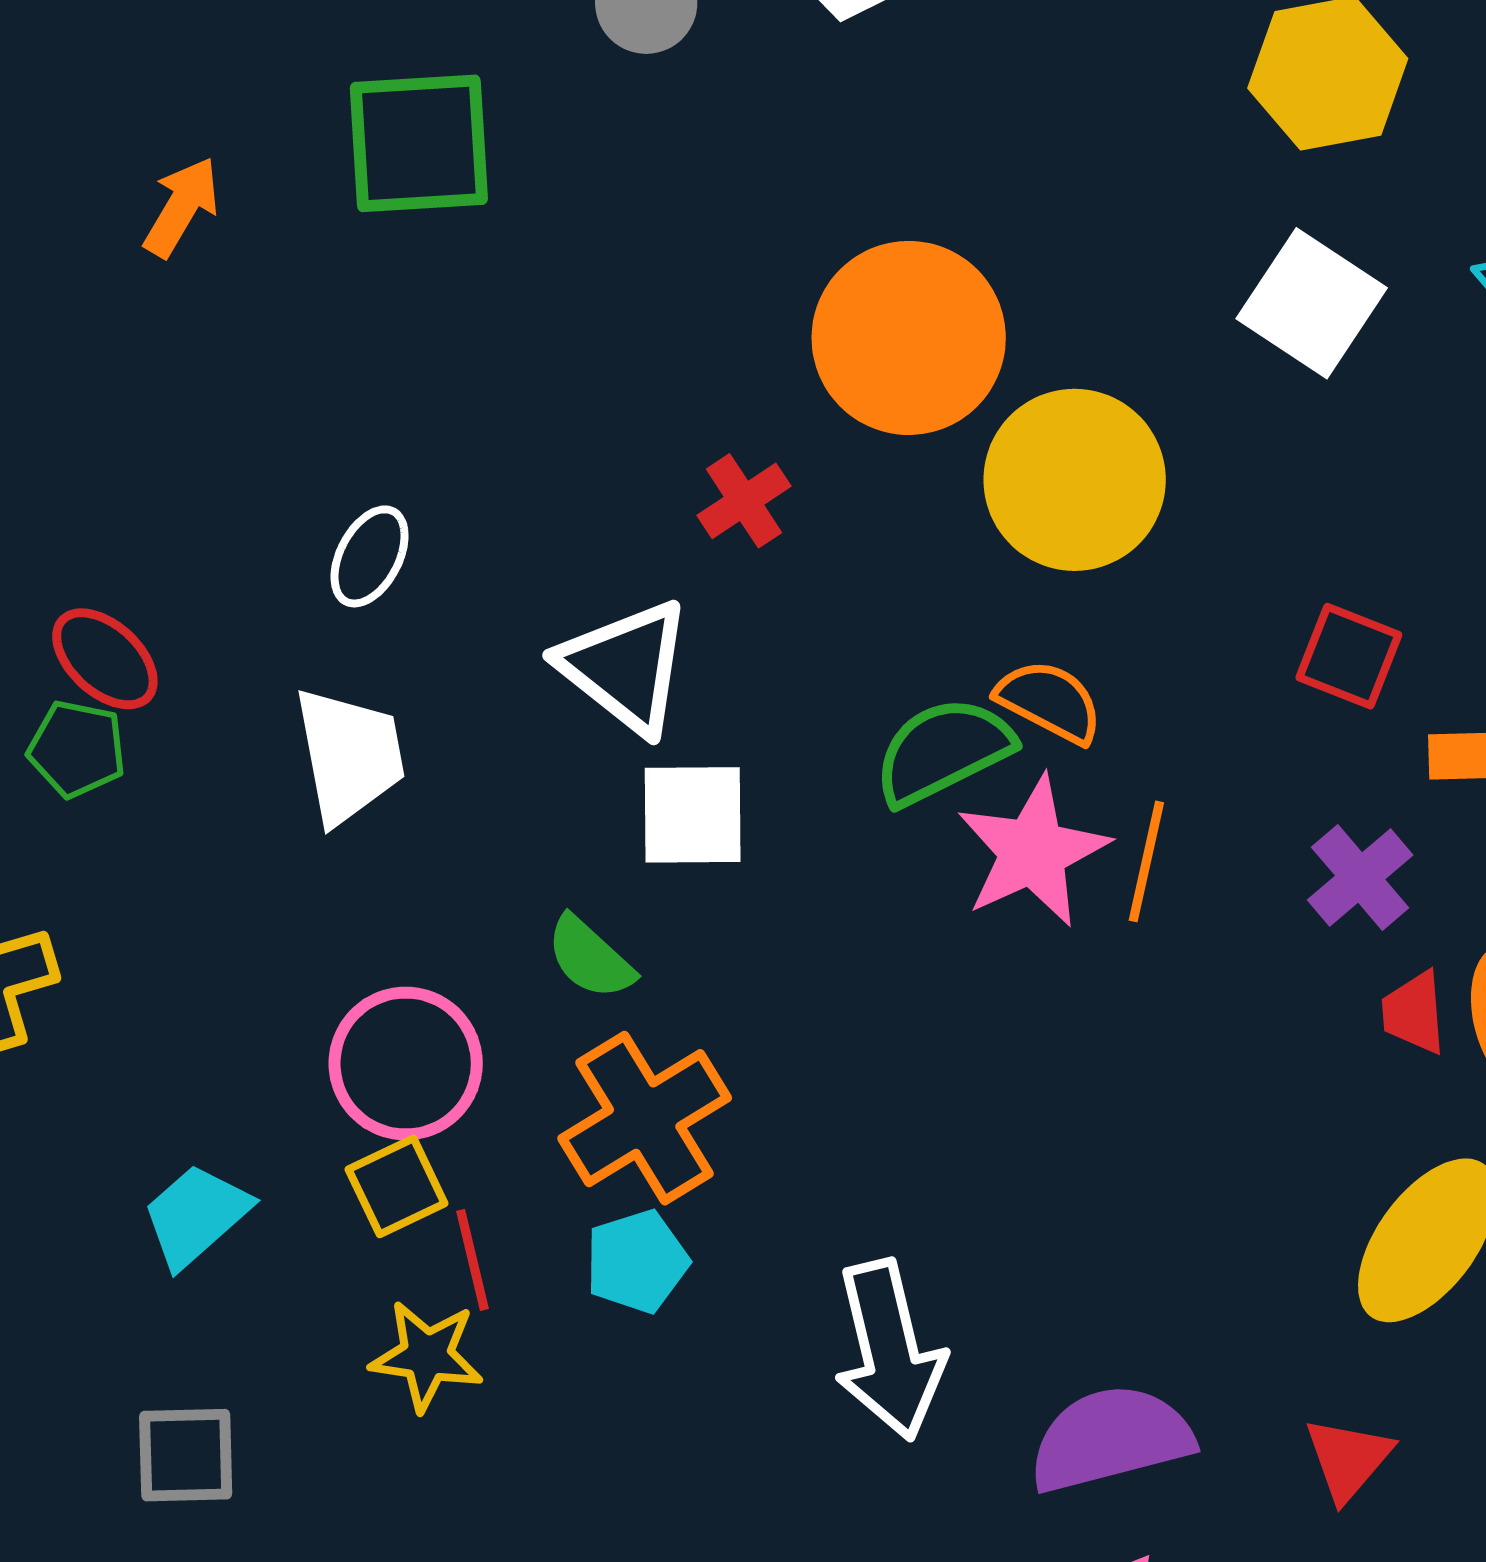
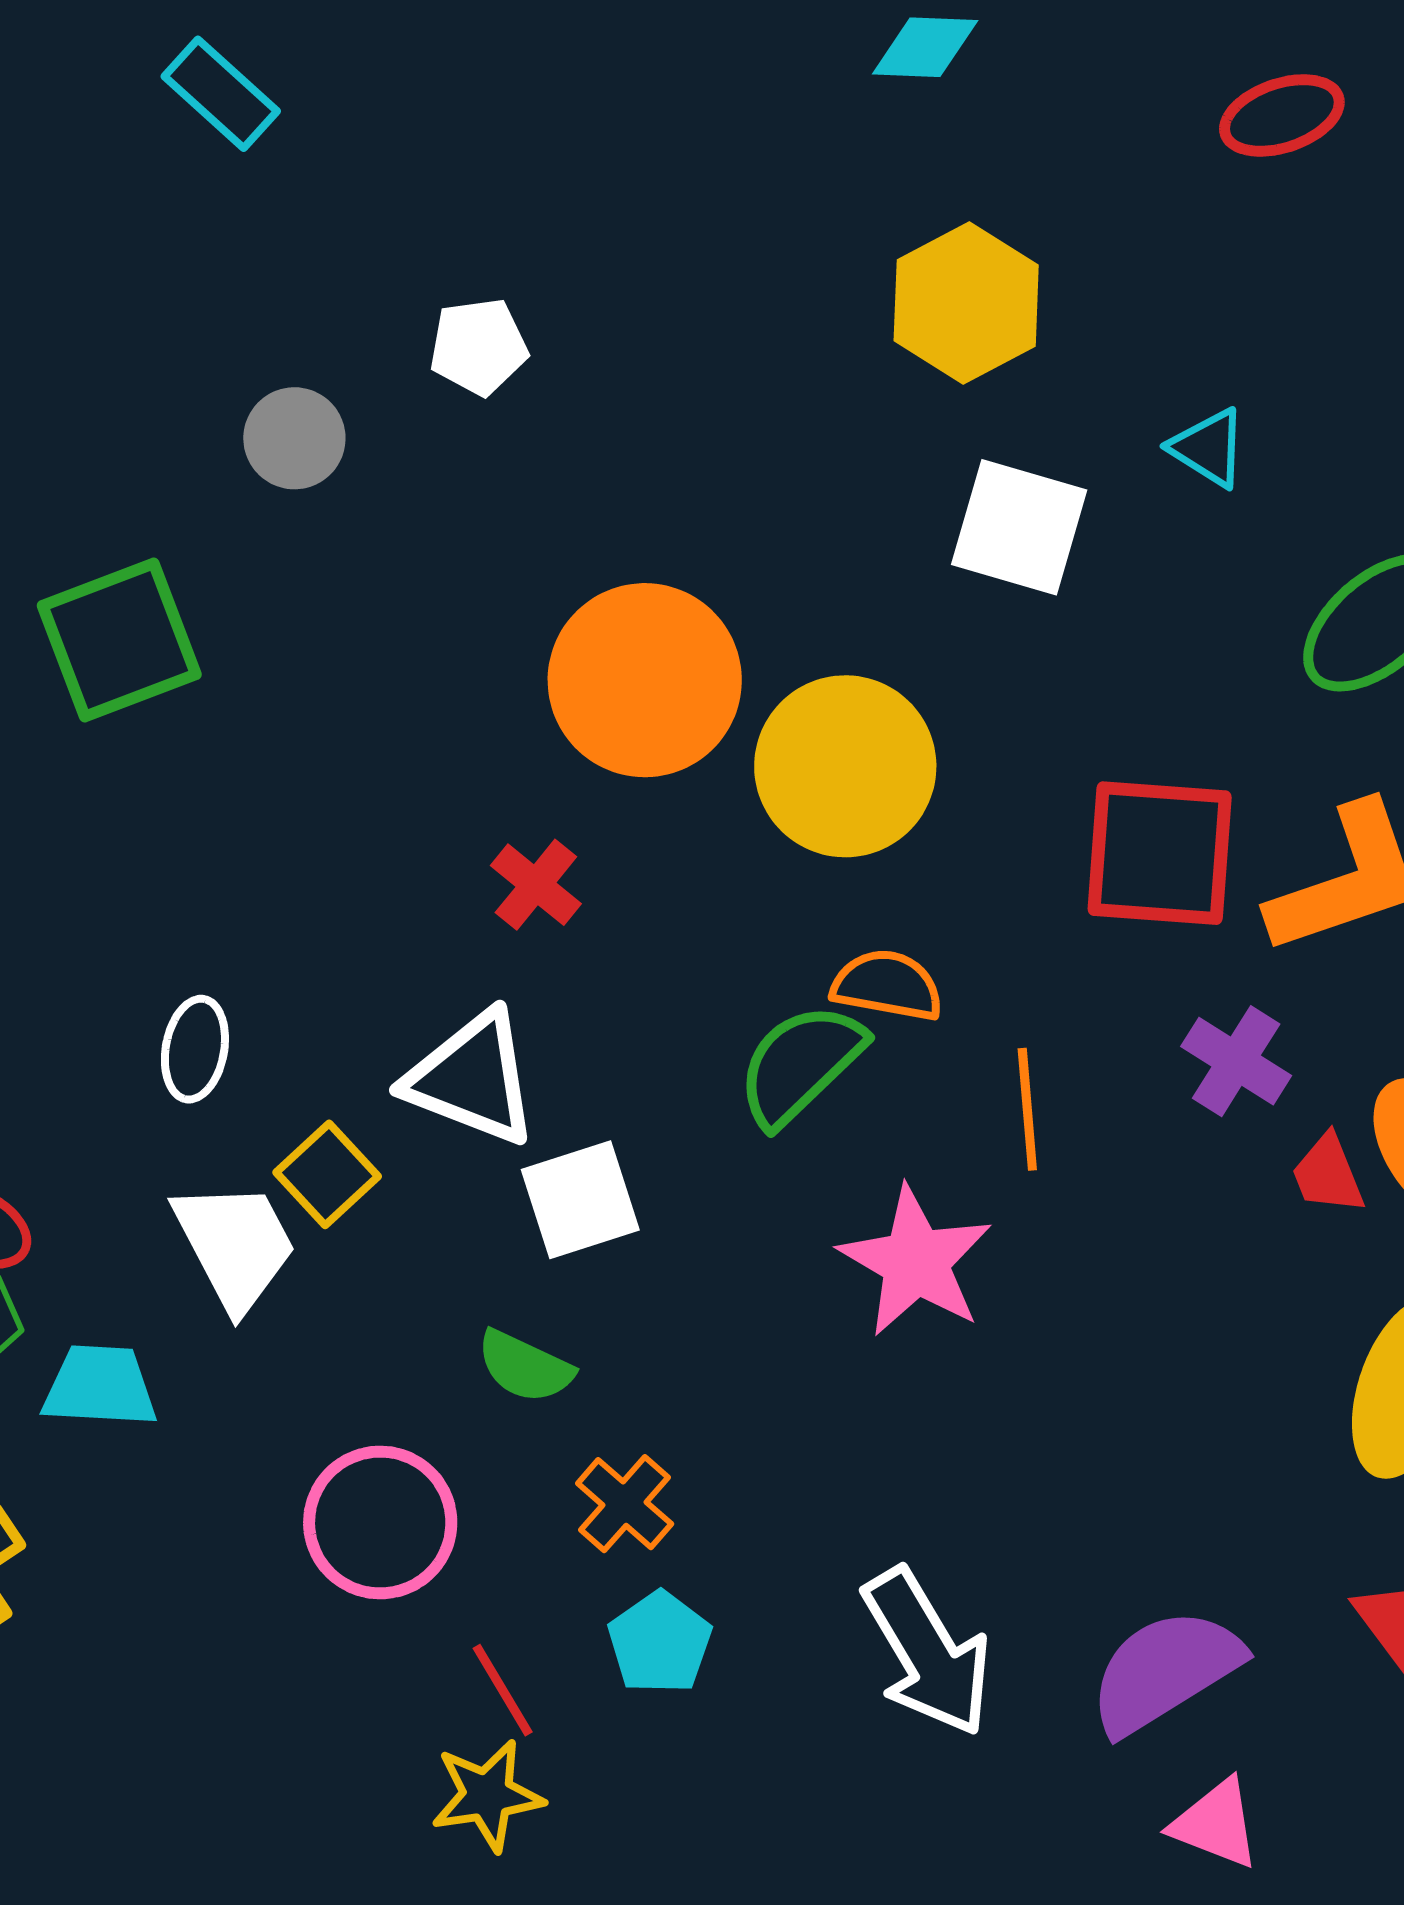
red square: (1349, 656) -> (1160, 853), size x1.6
pink star: (1033, 852) -> (916, 1262), moved
orange cross: (645, 1118) -> (625, 1504), size x0.6
yellow square: (397, 1186) -> (327, 1174), moved
cyan trapezoid: (196, 1215) -> (100, 1386), moved, turned 62

